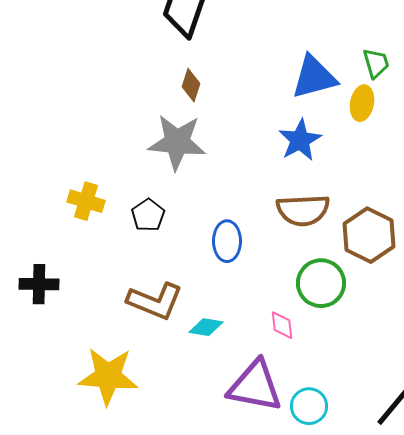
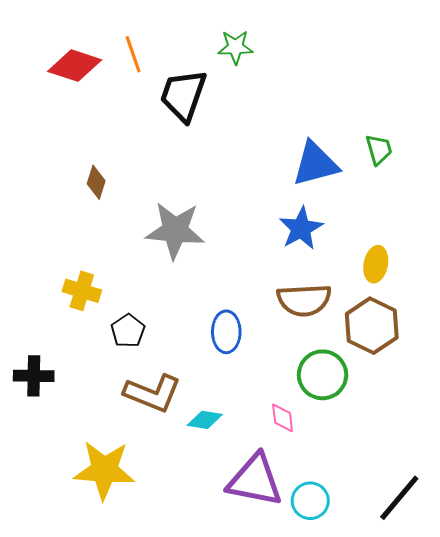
brown diamond: (191, 85) -> (96, 182), moved
yellow ellipse: (362, 103) -> (376, 264), moved
black pentagon: (148, 215) -> (128, 331), moved

